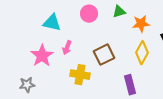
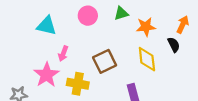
yellow diamond: (142, 53) -> (147, 59), turned -35
pink star: (42, 56) -> (47, 75), moved

